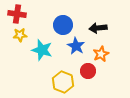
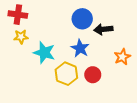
blue circle: (63, 25) -> (82, 19), moved
orange star: (101, 54) -> (122, 57), moved
yellow hexagon: (63, 82) -> (66, 74), moved

